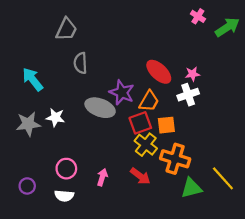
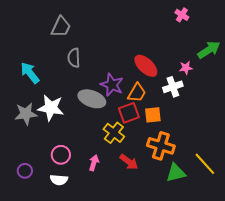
green arrow: (227, 27) -> (209, 50), moved
pink star: (192, 74) -> (186, 68), moved
white star: (55, 117) -> (51, 108), size x1.5
yellow cross: (146, 145) -> (114, 133), moved

